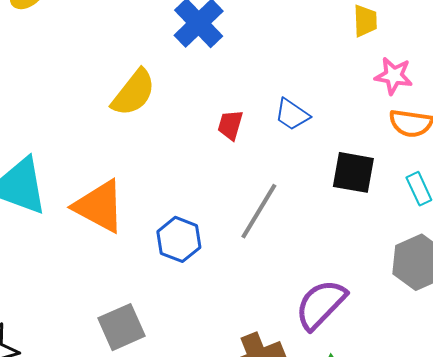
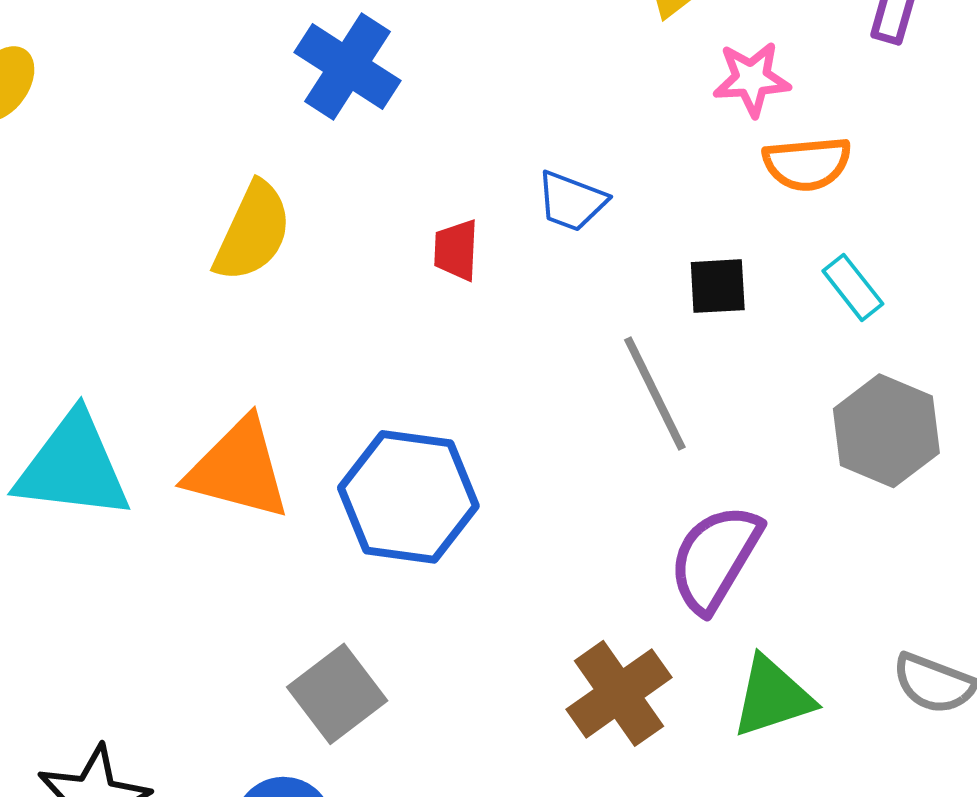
black square: (353, 172) -> (718, 286), size x0.7
gray line: (259, 211) -> (655, 394), moved, turned -44
blue hexagon: (179, 239) -> (408, 497), size x1.5

